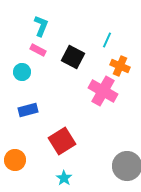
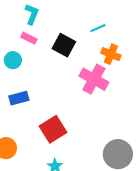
cyan line: (107, 40) -> (98, 28), turned 42

